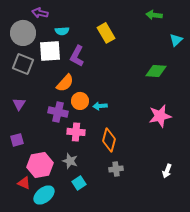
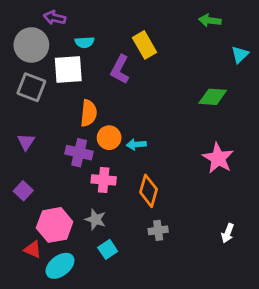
purple L-shape: (77, 56) -> (120, 70), moved
orange semicircle: (65, 83) -> (89, 113), turned -36
pink star: (160, 116) -> (218, 158), turned -30
purple square: (17, 140) -> (23, 191), turned -32

